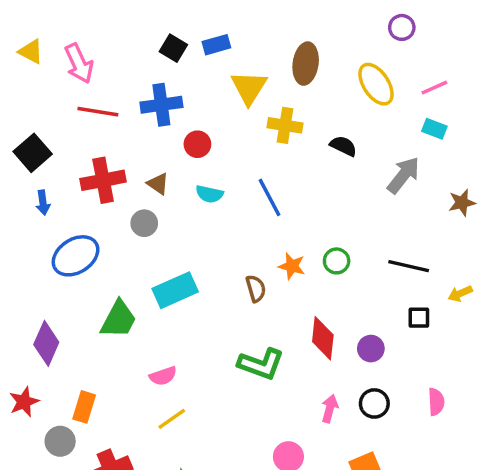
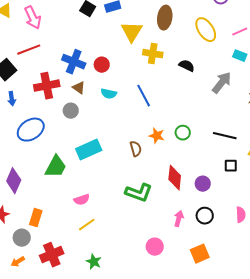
blue cross: (161, 105) -> (74, 62), moved, turned 30
red line: (98, 112) -> (29, 50), moved, turned -30

